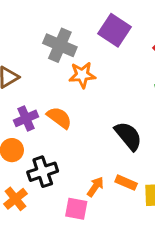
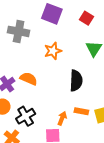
orange star: (82, 75) -> (53, 51), moved
black semicircle: (128, 136) -> (76, 81), turned 55

